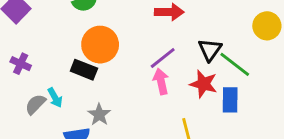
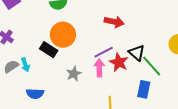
black triangle: (210, 50) -> (137, 53), turned -36
red star: (204, 84) -> (119, 62), moved
gray star: (99, 115) -> (74, 74), moved

